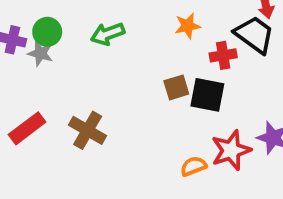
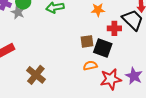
brown cross: (88, 130) -> (36, 75), moved
orange semicircle: (193, 166) -> (90, 66), moved

